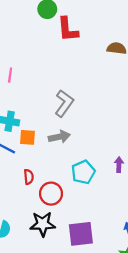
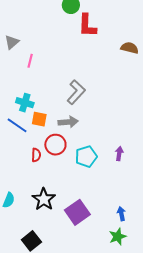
red circle: (51, 194) -> (55, 145), moved
black star: (43, 224) -> (44, 199), turned 30
purple square: (81, 234) -> (77, 212), turned -35

